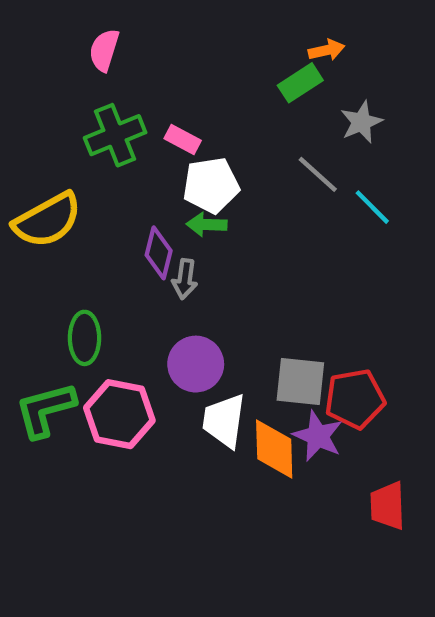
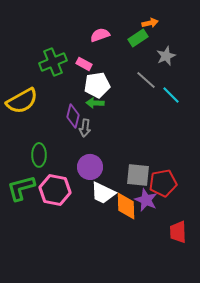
pink semicircle: (104, 50) -> (100, 35), moved, turned 54
white trapezoid: (224, 421) -> (103, 193), turned -72

